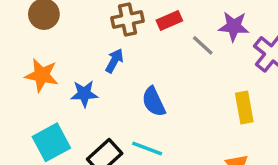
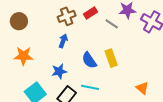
blue star: (84, 94) -> (59, 71), moved
yellow rectangle: (244, 108) -> (111, 58), moved

